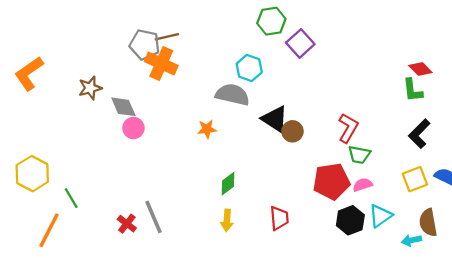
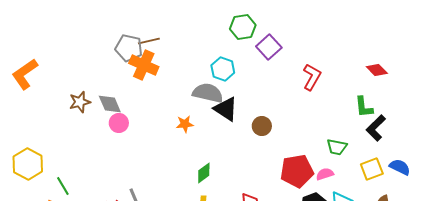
brown star: (90, 88) -> (80, 102), moved
green L-shape: (413, 90) -> (364, 107), moved
black triangle: (275, 119) -> (226, 109), moved
red L-shape: (348, 128) -> (312, 77), moved
green trapezoid: (359, 155) -> (337, 147), moved

